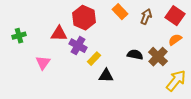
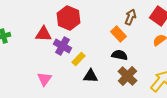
orange rectangle: (120, 12) -> (118, 34), moved
brown cross: (158, 57) -> (127, 76), moved
pink triangle: (43, 63) -> (44, 79), moved

